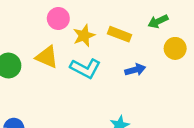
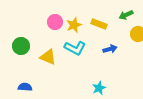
pink circle: (58, 18) -> (55, 22), moved
yellow triangle: (47, 57) -> (48, 57), moved

